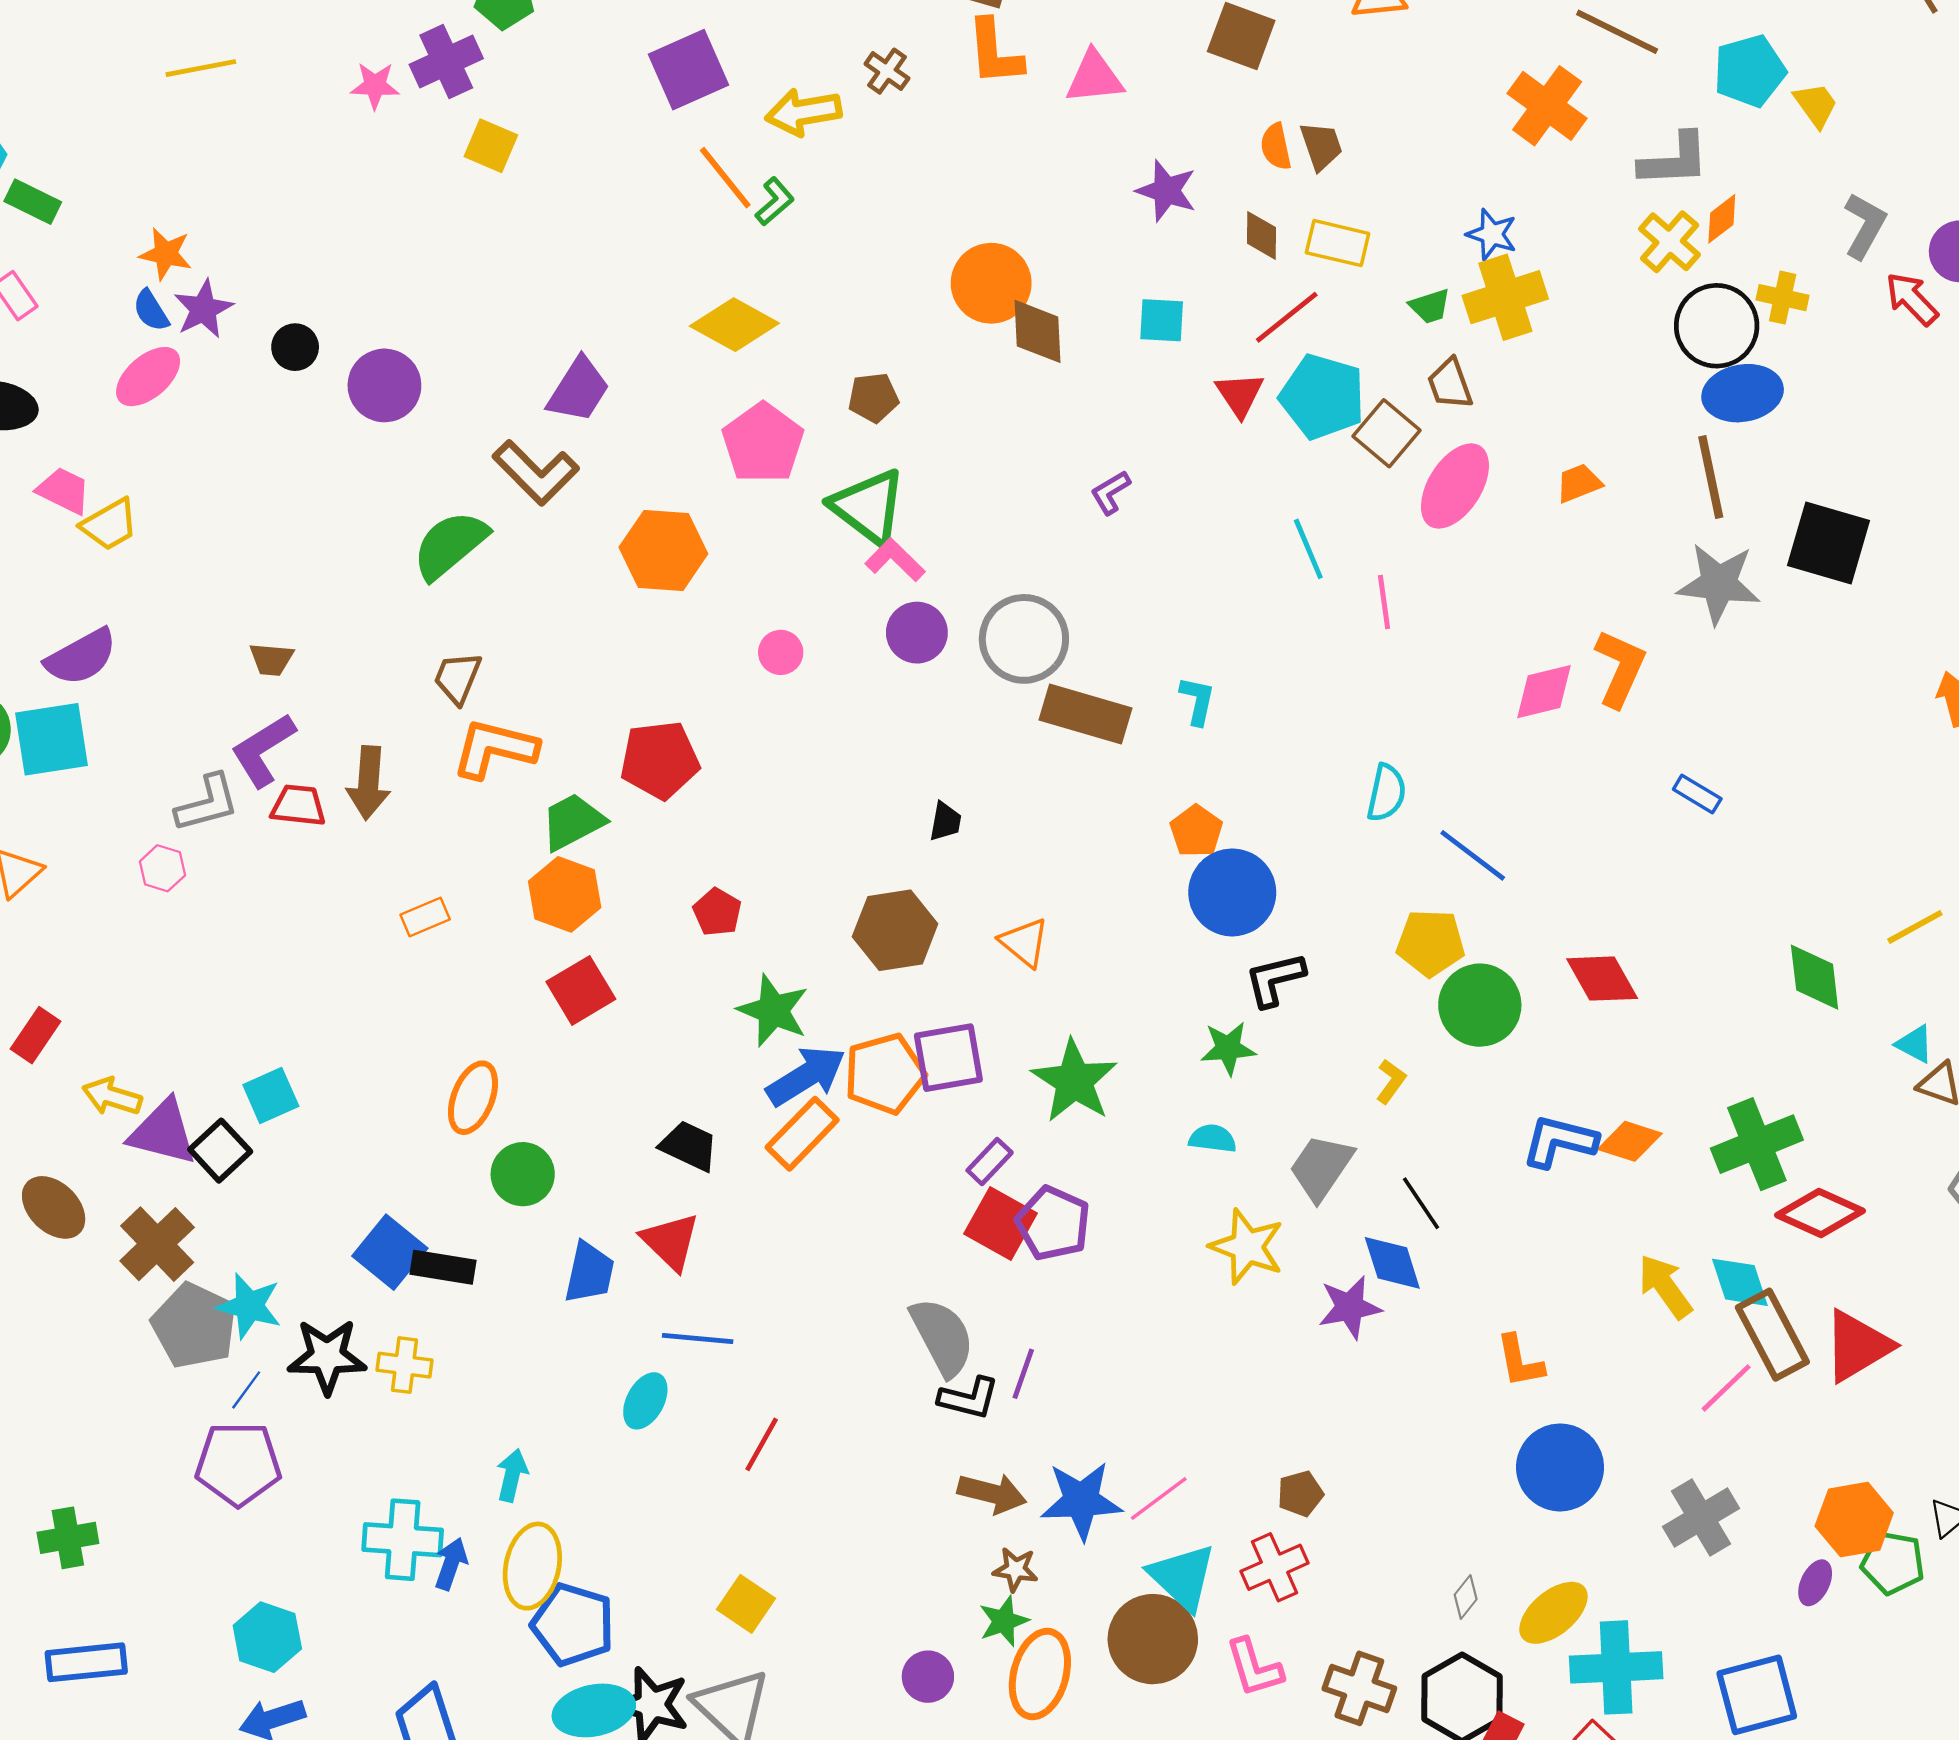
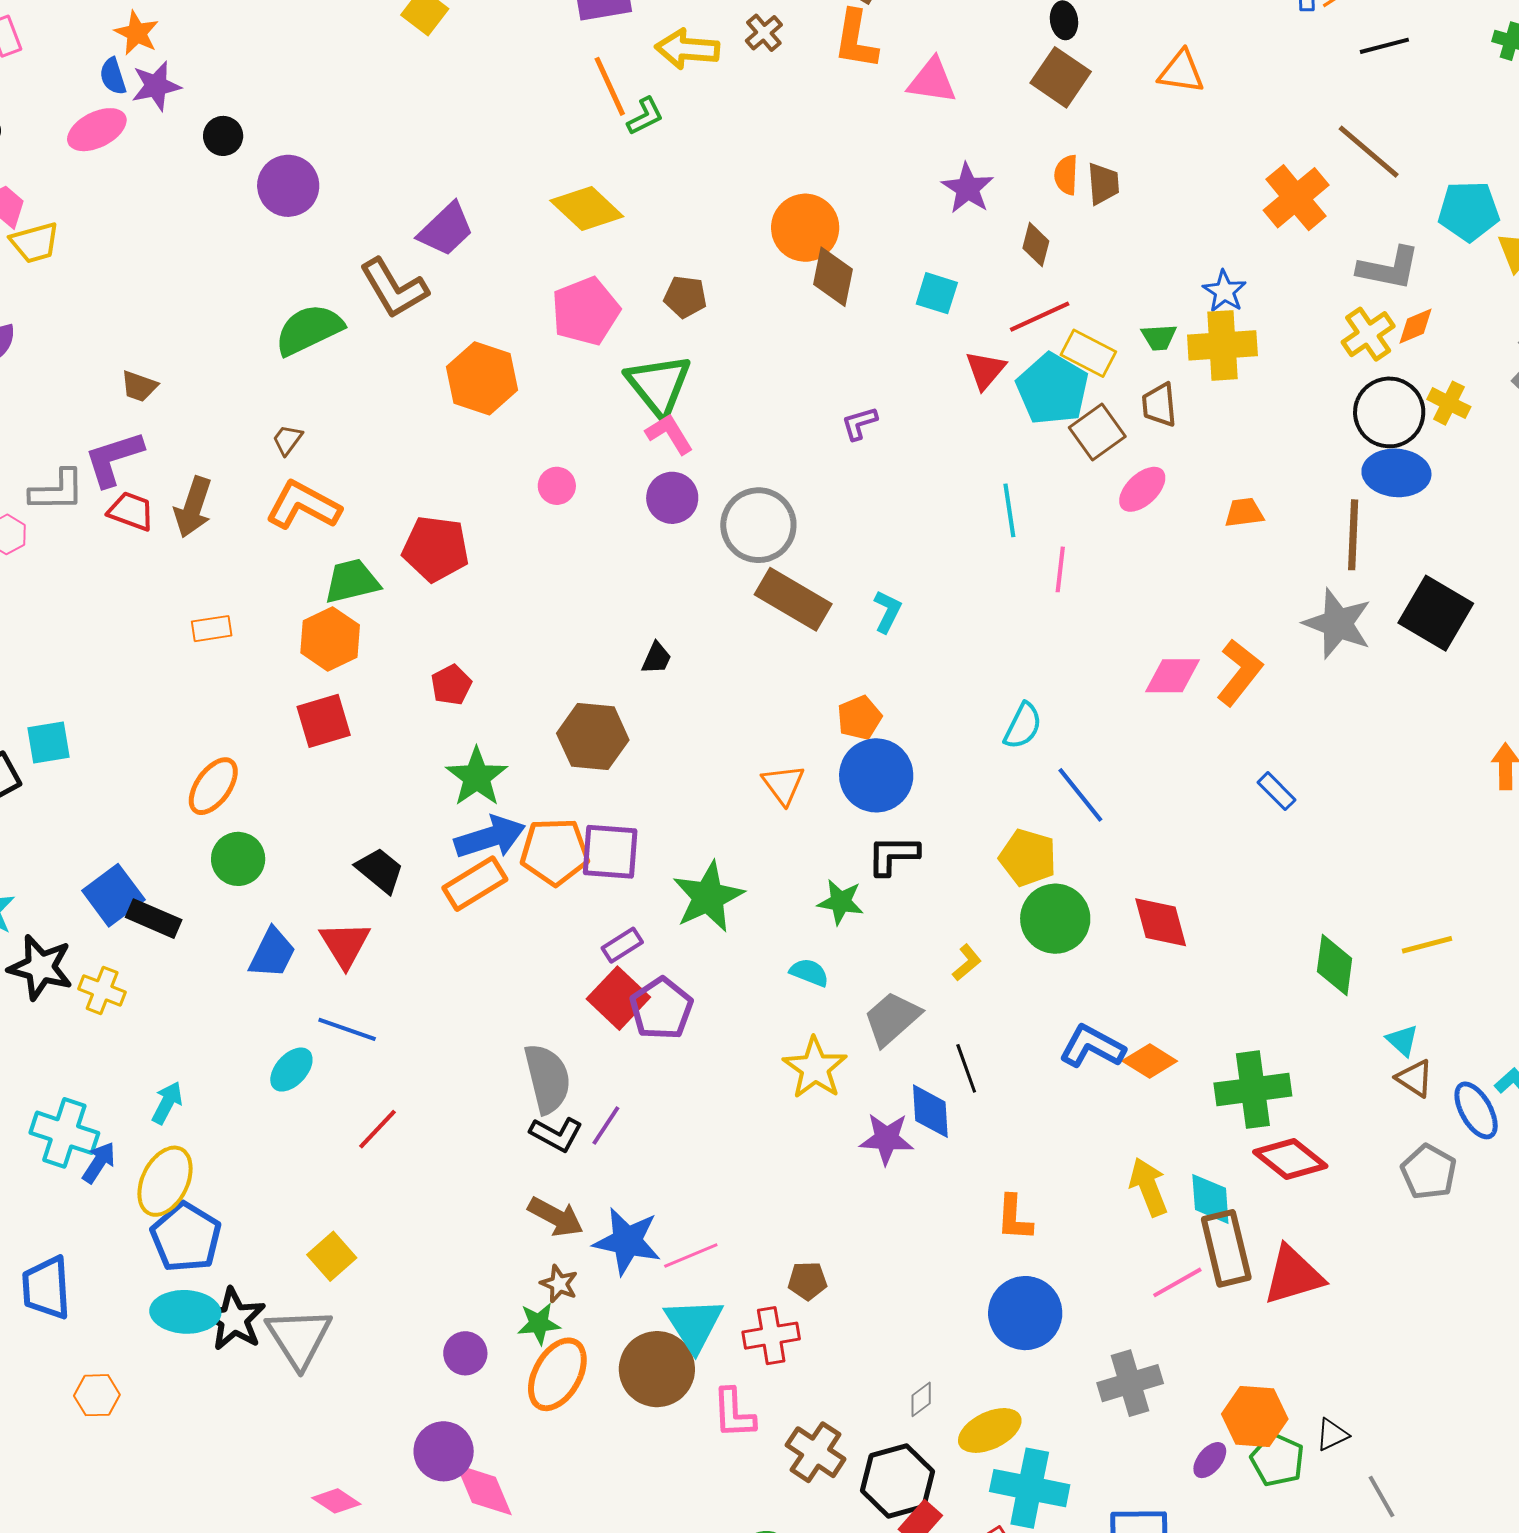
yellow rectangle: (1338, 243) -> (1088, 353), moved
pink ellipse: (1455, 486) -> (1142, 489), size x0.7
brown trapezoid: (458, 678) -> (288, 440), size x0.7
orange triangle: (1024, 942) -> (783, 785), moved

